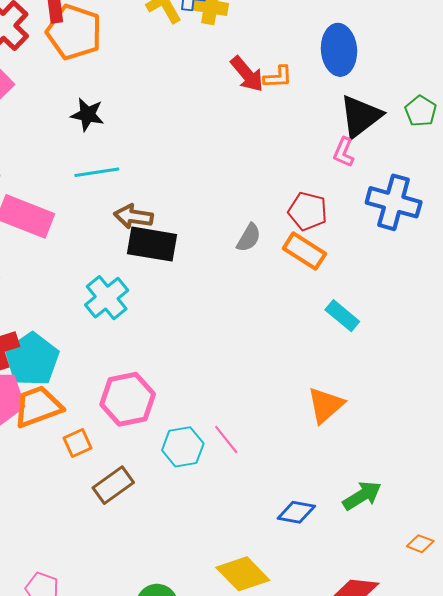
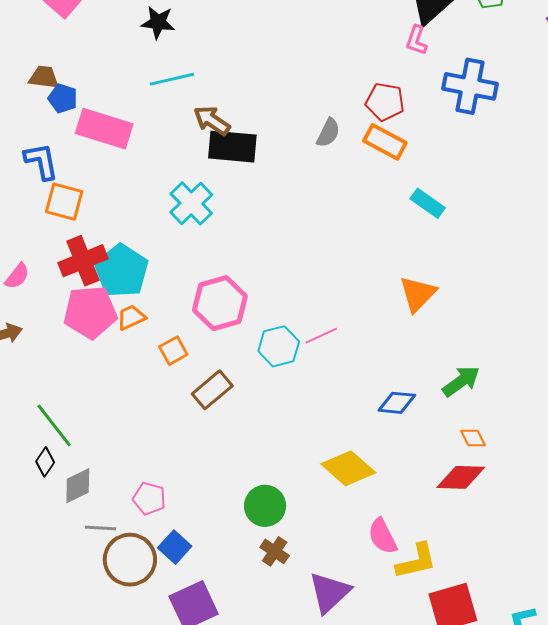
brown arrow: (133, 216) -> (212, 120), turned 30
orange trapezoid: (38, 407) -> (131, 317), size x0.6
pink line: (226, 439) -> (321, 336), turned -72
orange diamond: (420, 544) -> (473, 438), moved, turned 48

